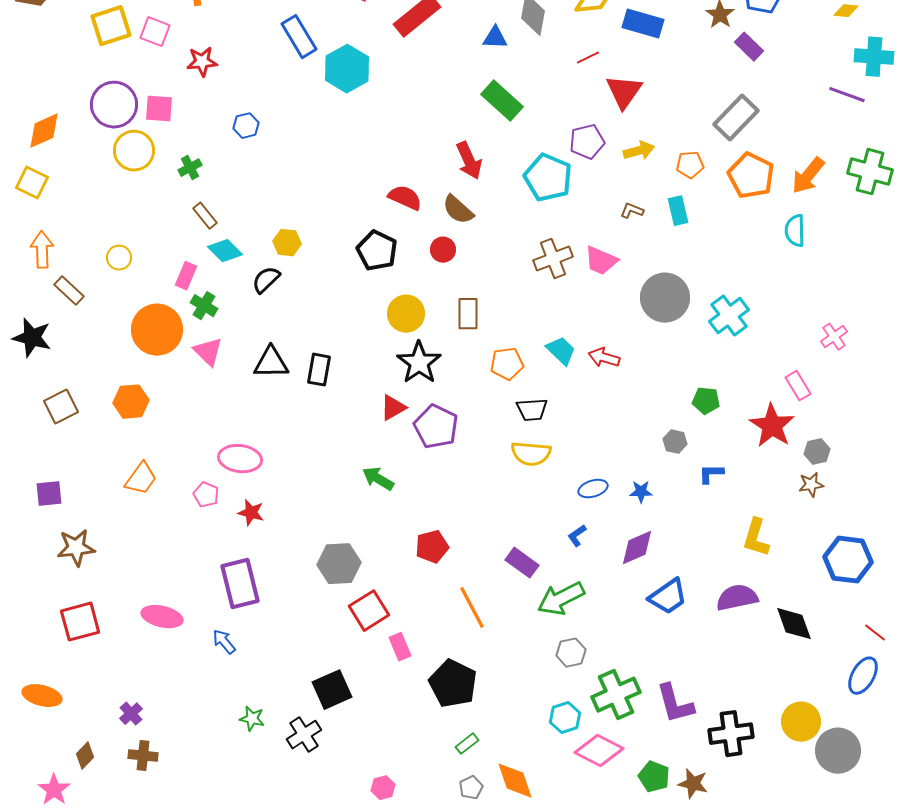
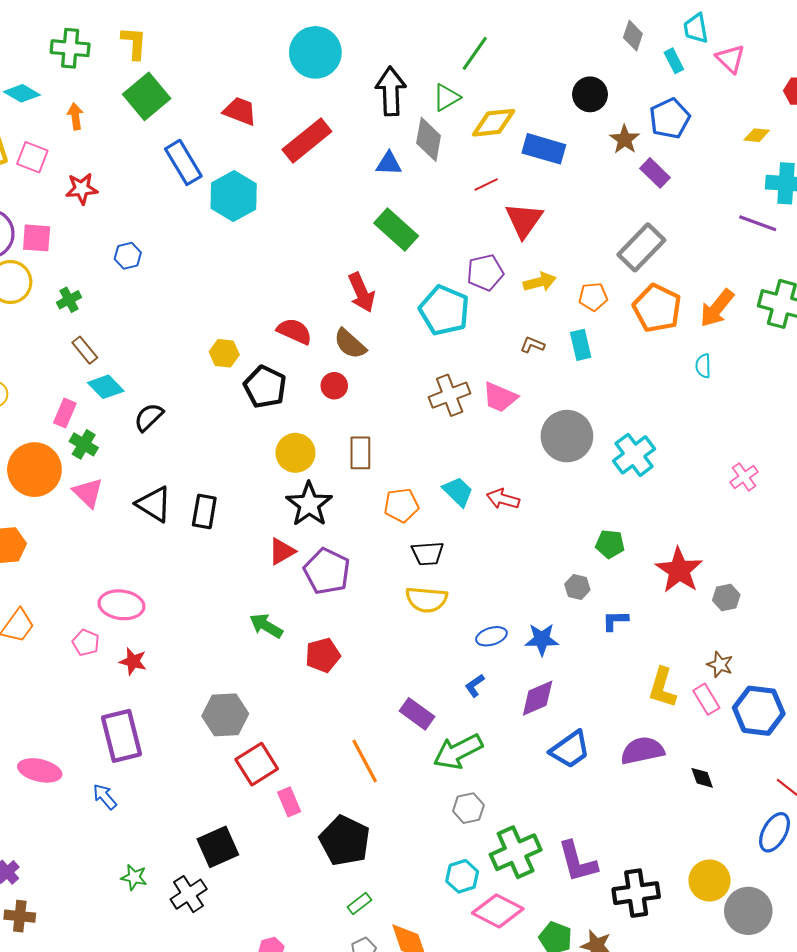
cyan semicircle: (795, 231) -> (703, 366), size x0.7
yellow hexagon: (287, 243) -> (224, 353), moved
black triangle: (271, 363) -> (154, 504), turned 33
pink rectangle: (798, 386) -> (706, 699), moved
brown star: (811, 485) -> (720, 665), moved, turned 30
blue star: (641, 492) -> (542, 639), size x1.4
red pentagon: (432, 547) -> (323, 655), moved
black diamond: (794, 624) -> (702, 778), size x0.6

